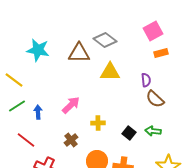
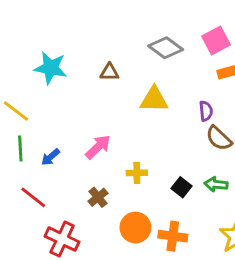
gray diamond: (105, 40) -> (166, 48), moved
brown triangle: (79, 53) -> (110, 72), size x0.6
green line: (17, 106) -> (20, 148), turned -60
blue arrow: (38, 112) -> (51, 157), turned -128

